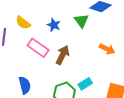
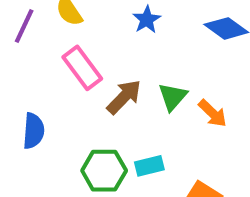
green triangle: (81, 21) -> (173, 97), moved
blue star: (54, 25) -> (147, 20), moved

